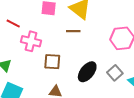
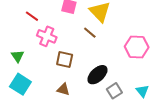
brown line: (73, 31) -> (90, 33), turned 32
gray square: (115, 73) -> (114, 91), moved

